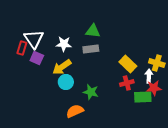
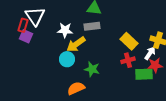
white star: (64, 44) -> (65, 30), moved
purple square: (37, 58) -> (26, 36), moved
yellow arrow: (62, 67) -> (76, 44), moved
white arrow: (149, 76) -> (150, 53), turned 32

